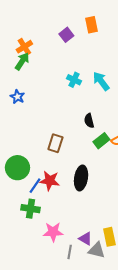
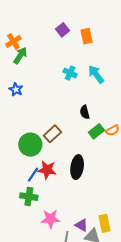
orange rectangle: (92, 25) -> (86, 36), moved
orange cross: (24, 47) -> (13, 41), moved
brown rectangle: (55, 143) -> (52, 134), turned 30
green circle: (17, 168) -> (30, 145), moved

